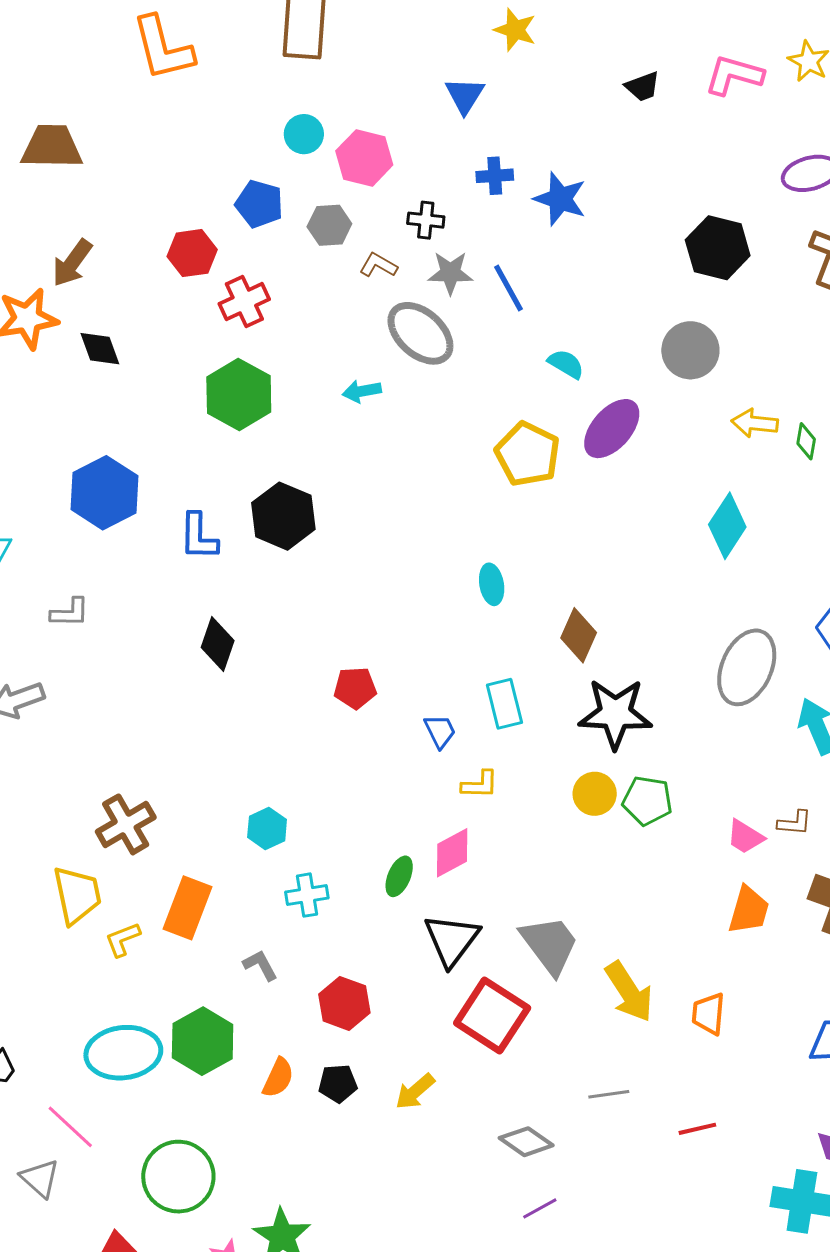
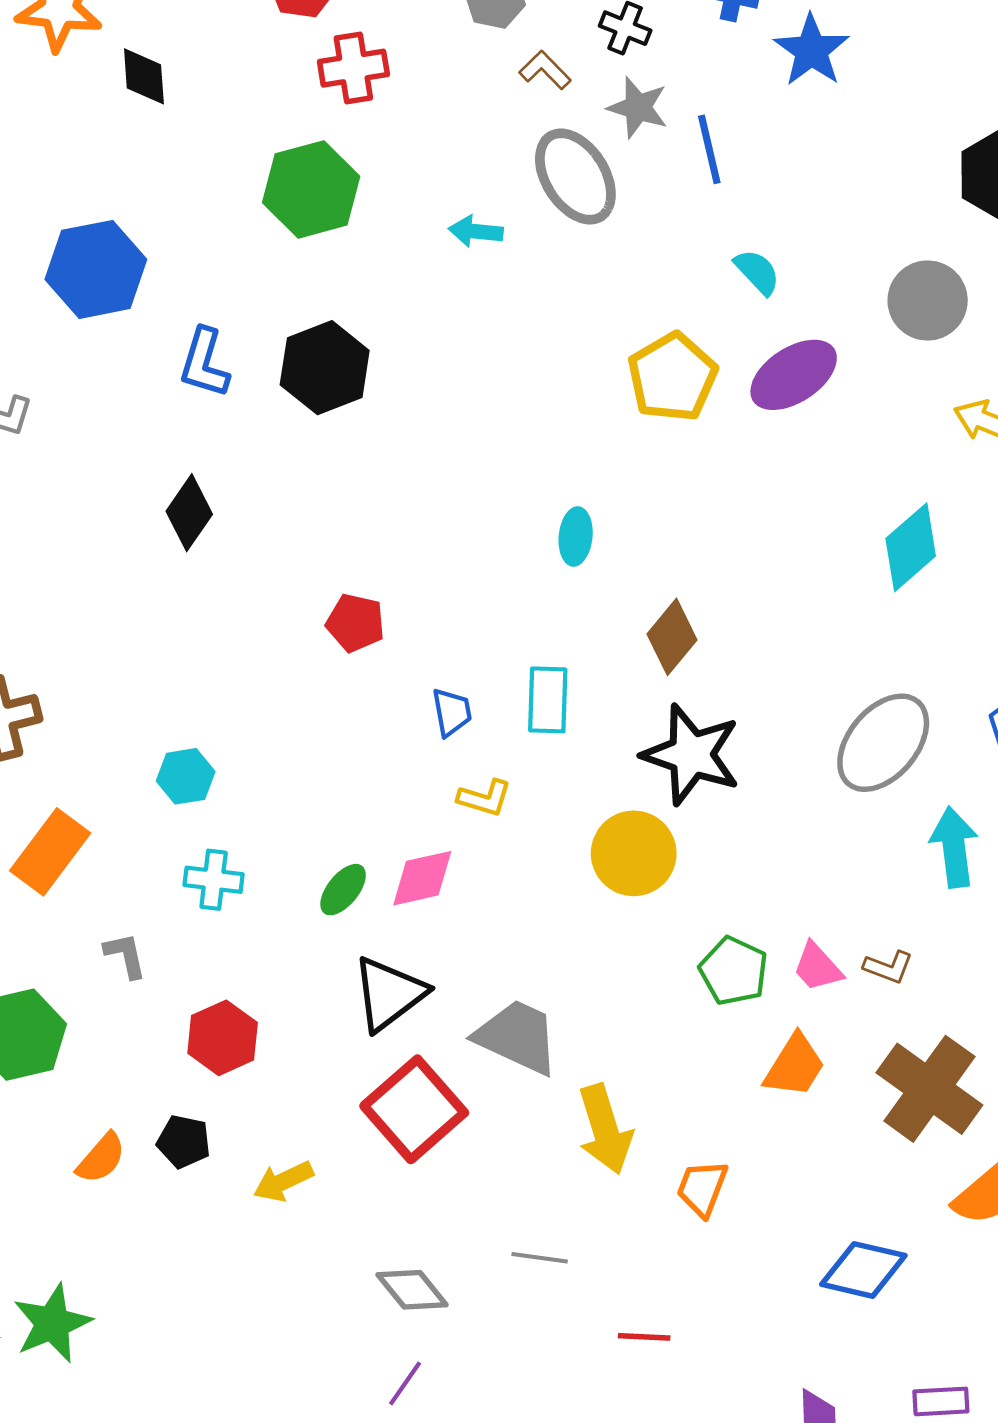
yellow circle: (595, 794) -> (634, 853), size x1.4
green pentagon: (647, 801) -> (734, 971), moved
gray trapezoid: (550, 945) -> (517, 1037), turned -44
orange semicircle: (278, 1078) -> (101, 1158), moved
purple line: (540, 1208) -> (405, 1383), turned -42

